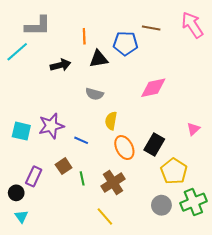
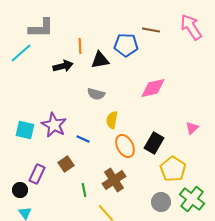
orange line: (84, 36) -> (80, 46), moved
purple star: (51, 126) -> (54, 125), turned -30
green line: (82, 178) -> (84, 190), moved
green cross: (193, 202) -> (192, 199), turned -30

